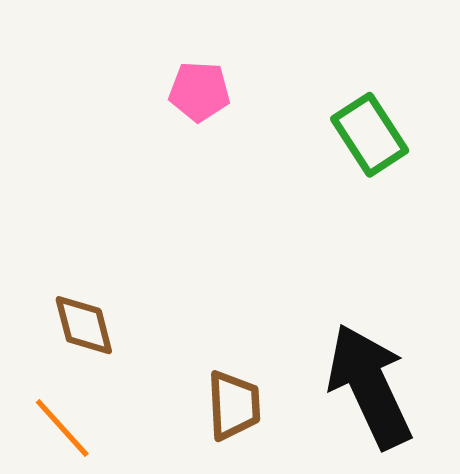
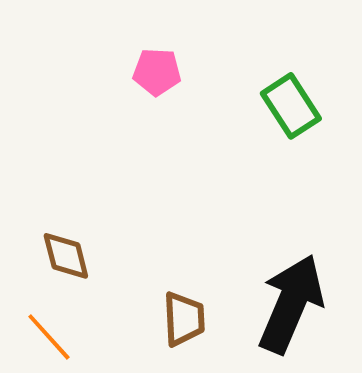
black arrow: (370, 386) -> (291, 304), turned 48

